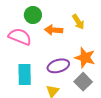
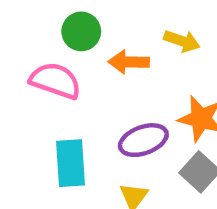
yellow arrow: (78, 22) -> (182, 41), turned -35

